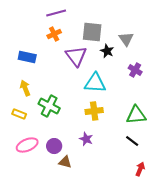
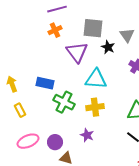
blue rectangle: (27, 57) -> (45, 83), moved
yellow arrow: (25, 88) -> (12, 84), moved
green cross: (49, 106) -> (64, 102), moved
yellow rectangle: (19, 114) -> (20, 110), turned 40

